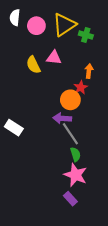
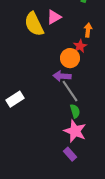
pink triangle: (54, 58) -> (54, 17), turned -35
yellow semicircle: (33, 65) -> (34, 24), size x1.4
white rectangle: (14, 128) -> (15, 99), moved, turned -66

